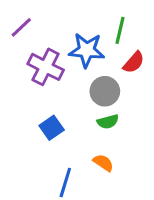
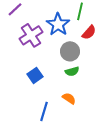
blue star: (87, 50) -> (58, 24), turned 30
purple cross: (46, 67) -> (31, 35), turned 30

